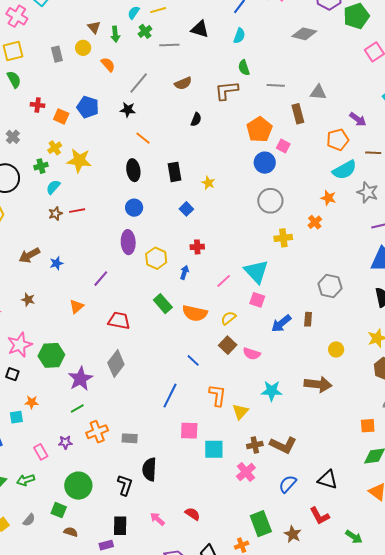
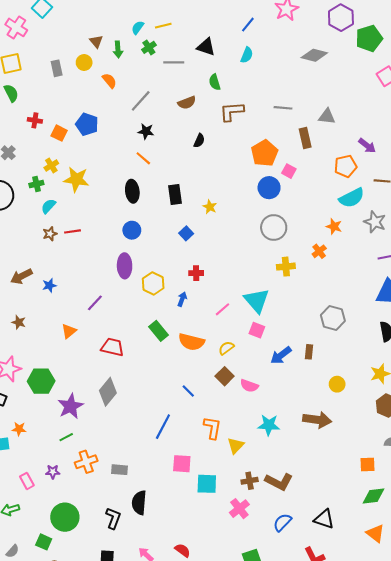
green semicircle: (244, 68) -> (215, 82), moved
black star: (128, 110) -> (146, 131), moved

